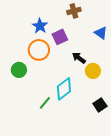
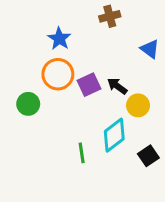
purple square: (60, 37) -> (89, 85), moved
cyan diamond: (64, 89) -> (114, 135), moved
green line: (45, 103) -> (82, 153), moved, turned -48

